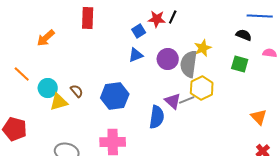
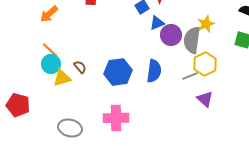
blue triangle: (136, 55) -> (157, 23), moved
orange line: (22, 74) -> (50, 50), moved
purple triangle: (173, 101) -> (205, 99), moved
blue semicircle: (157, 117) -> (154, 71), moved

